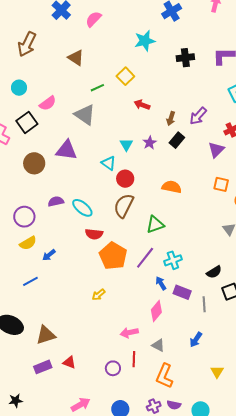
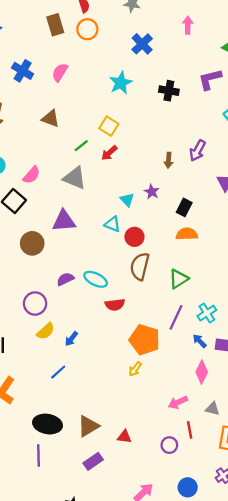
black cross: (185, 58) -> (169, 91), turned 30
red arrow: (142, 105) -> (109, 153), moved, turned -49
black rectangle: (177, 140) -> (184, 207), moved
orange pentagon: (113, 256) -> (144, 340), moved
red triangle: (69, 362) -> (124, 437), moved

